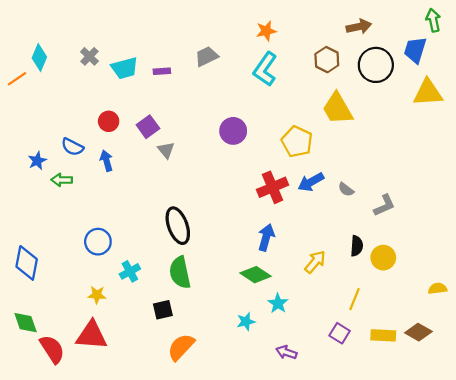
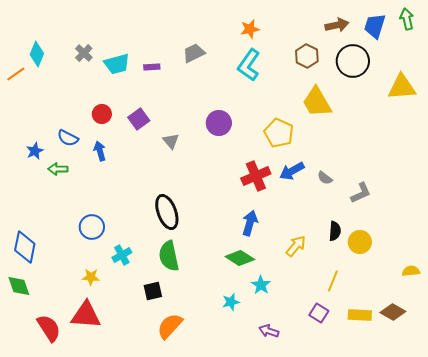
blue trapezoid: (415, 50) -> (375, 26), moved
gray triangle: (166, 150) -> (171, 141), moved
green diamond: (26, 323) -> (19, 286), moved

